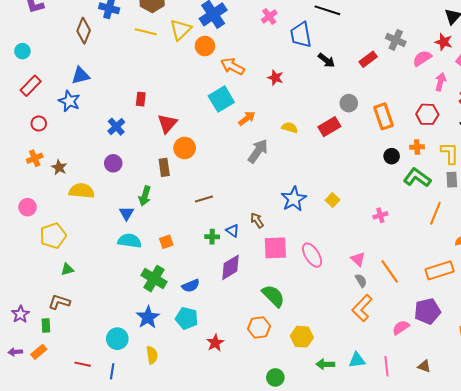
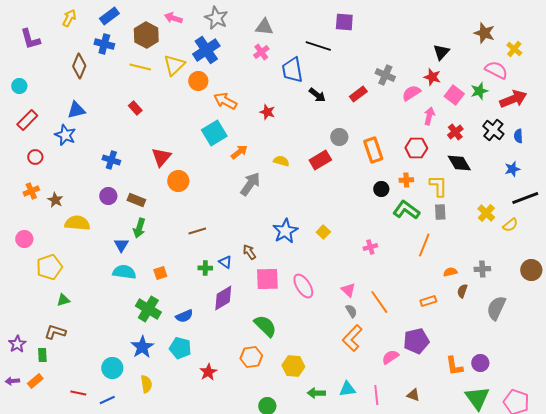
red rectangle: (141, 99) -> (135, 108), moved, turned -48
blue cross: (116, 127) -> (111, 160), turned -30
brown rectangle: (164, 167) -> (136, 200), moved, turned -60
orange rectangle: (440, 270) -> (428, 301), size x0.6
blue line: (112, 371) -> (107, 400), turned 56

